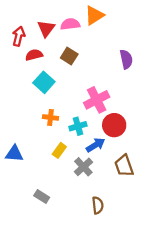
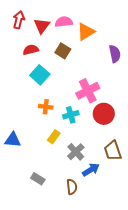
orange triangle: (94, 15) -> (86, 32), moved
red arrow: (19, 36) -> (19, 20), moved
blue arrow: (95, 145) -> (91, 170), moved
brown semicircle: (98, 205) -> (72, 187), moved

